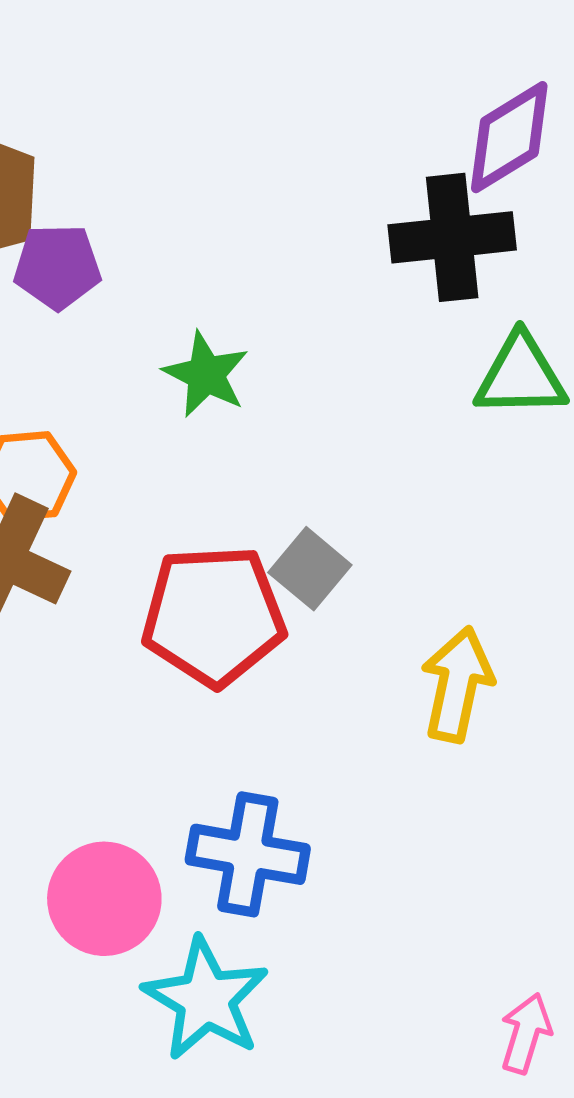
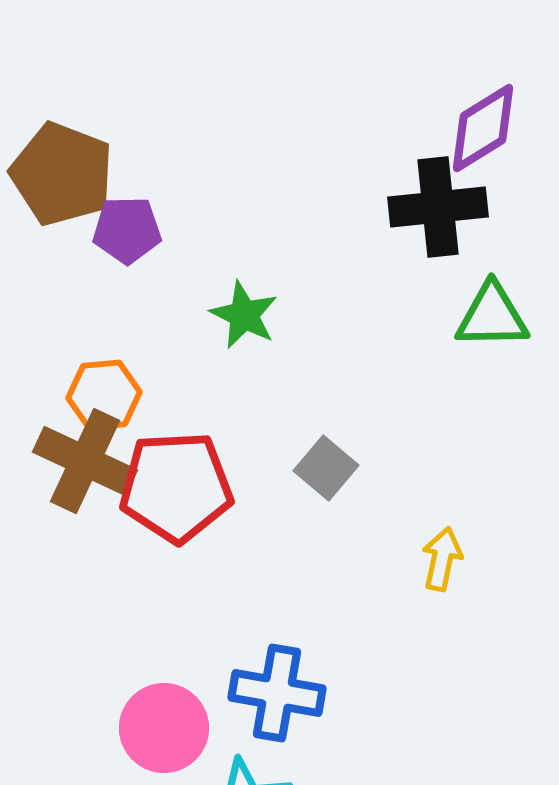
red pentagon: (214, 616) -> (176, 487), moved
yellow arrow: (457, 684) -> (442, 559), size x0.7

